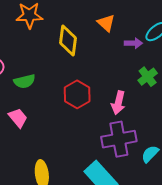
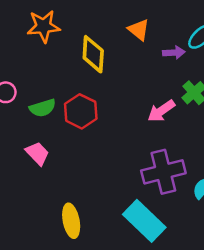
red hexagon: (77, 94) -> (81, 111), moved
pink arrow: (118, 103) -> (161, 111), moved, turned 45

